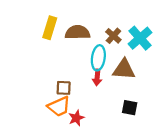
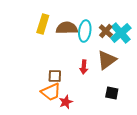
brown cross: (113, 36) -> (106, 31), moved
cyan ellipse: (98, 58) -> (85, 31), moved
brown triangle: (124, 69) -> (107, 60), turned -40

